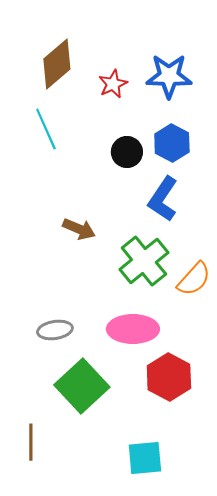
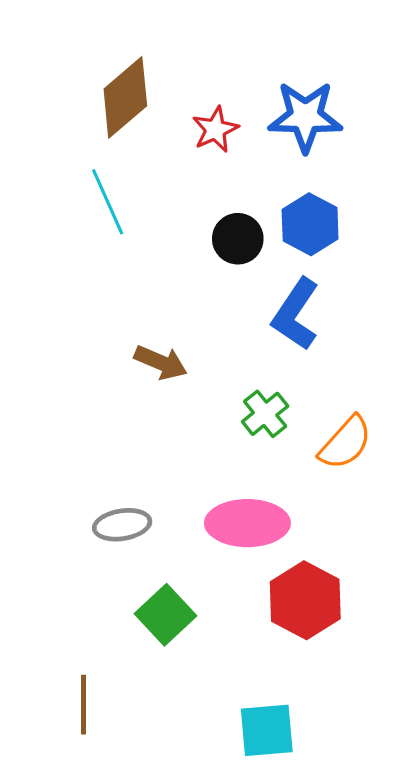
green cross: (144, 261) -> (265, 414), size x0.6
green square: (82, 386) -> (165, 615), size x0.7

